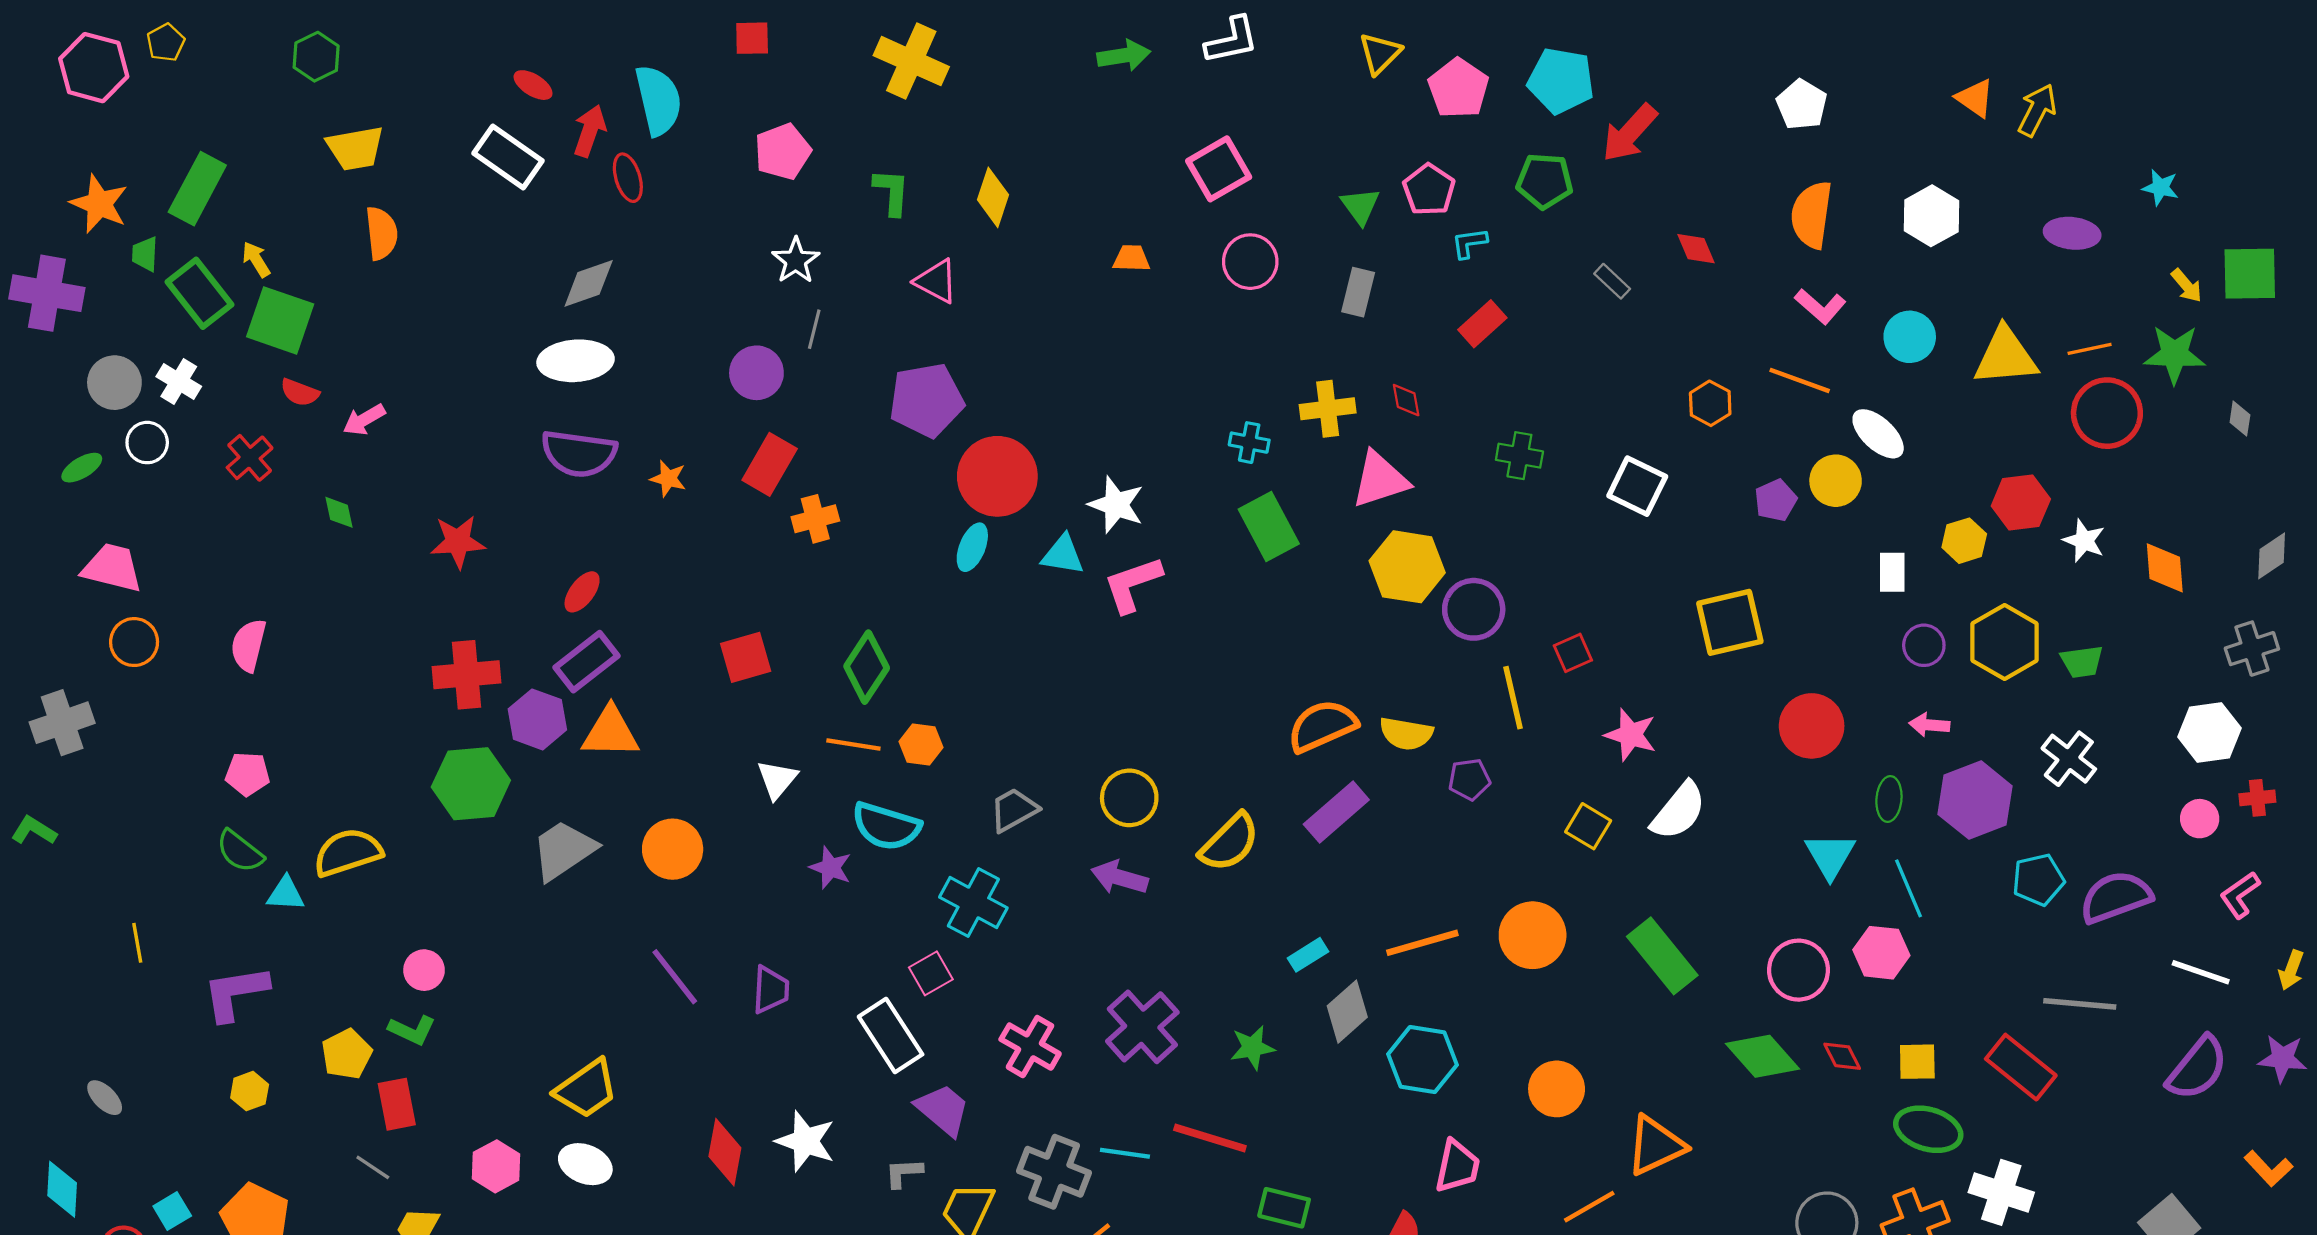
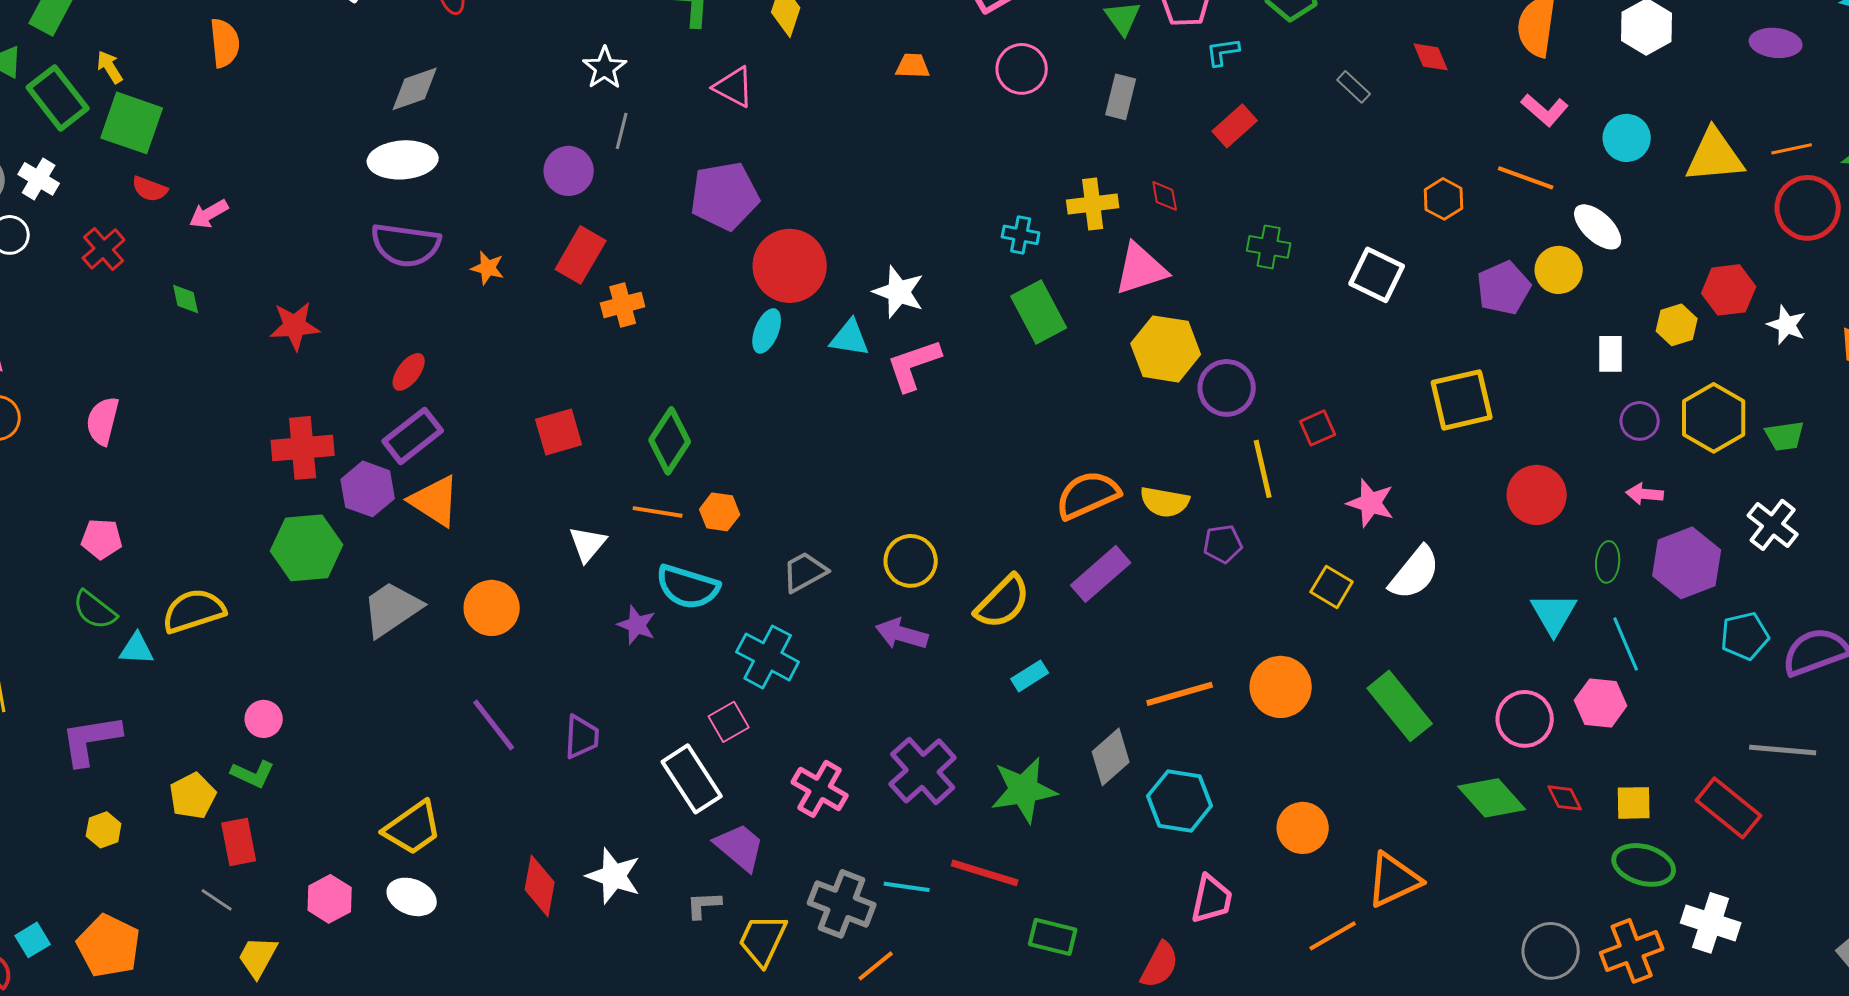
purple pentagon: (1776, 500) -> (1504, 288), size x1.4
orange triangle: (610, 732) -> (435, 501), turned 32
cyan rectangle: (1308, 955) -> (1030, 676), moved
green star: (1252, 1047) -> (1024, 790), size x1.6

